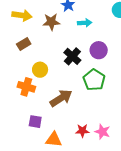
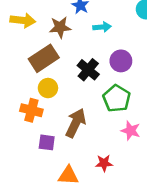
brown rectangle: (24, 44) -> (44, 58), moved, size x1.6
brown arrow: (61, 98) -> (76, 123), turned -30
purple square: (35, 122) -> (47, 142), moved
pink star: (102, 132) -> (131, 131), moved

